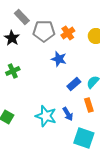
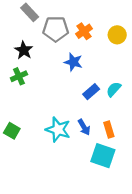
black star: (12, 38) -> (24, 50), moved
orange rectangle: (89, 105) -> (109, 130), moved

